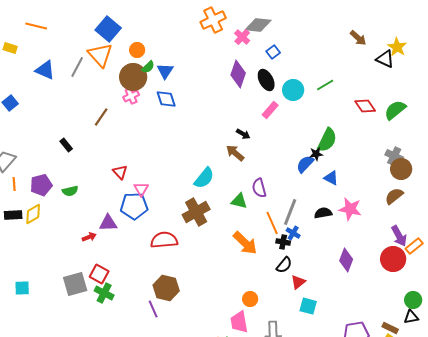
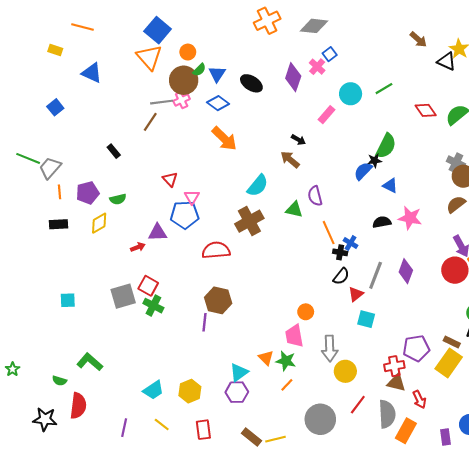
pink cross: (242, 37) -> (317, 67), moved
gray line: (77, 67) -> (162, 102), moved, turned 55
black ellipse: (266, 80) -> (251, 83), moved, turned -30
blue diamond: (166, 99) -> (218, 103), turned -35
gray line: (290, 212) -> (376, 275), moved
yellow diamond: (33, 214) -> (99, 223), moved
orange arrow: (245, 243) -> (224, 139), moved
purple line: (153, 309) -> (204, 322), turned 30

